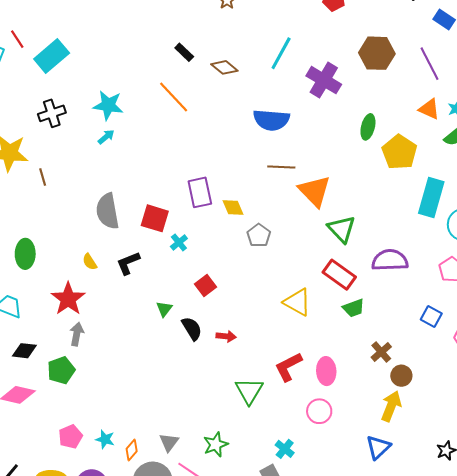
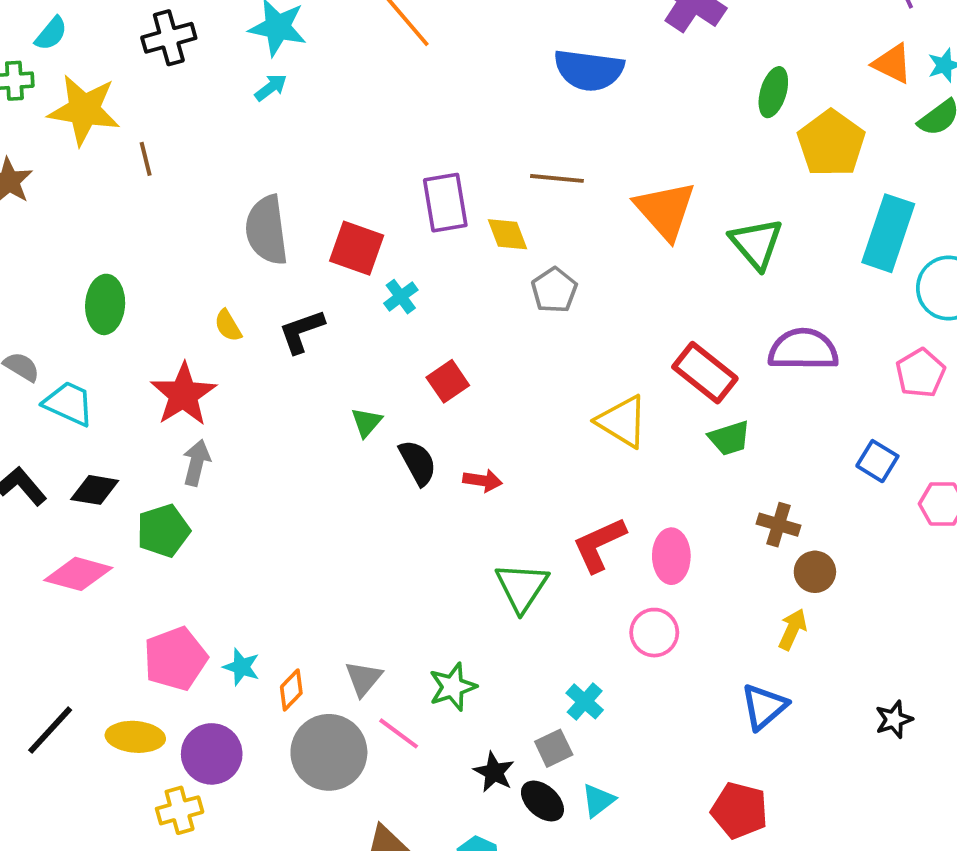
brown line: (281, 167) -> (557, 178), moved
green triangle: (342, 229) -> (756, 244), moved
brown cross: (381, 352) -> (779, 525), turned -35
yellow arrow: (391, 406) -> (793, 629), size x0.7
pink pentagon: (70, 437) -> (175, 659), size x1.4

